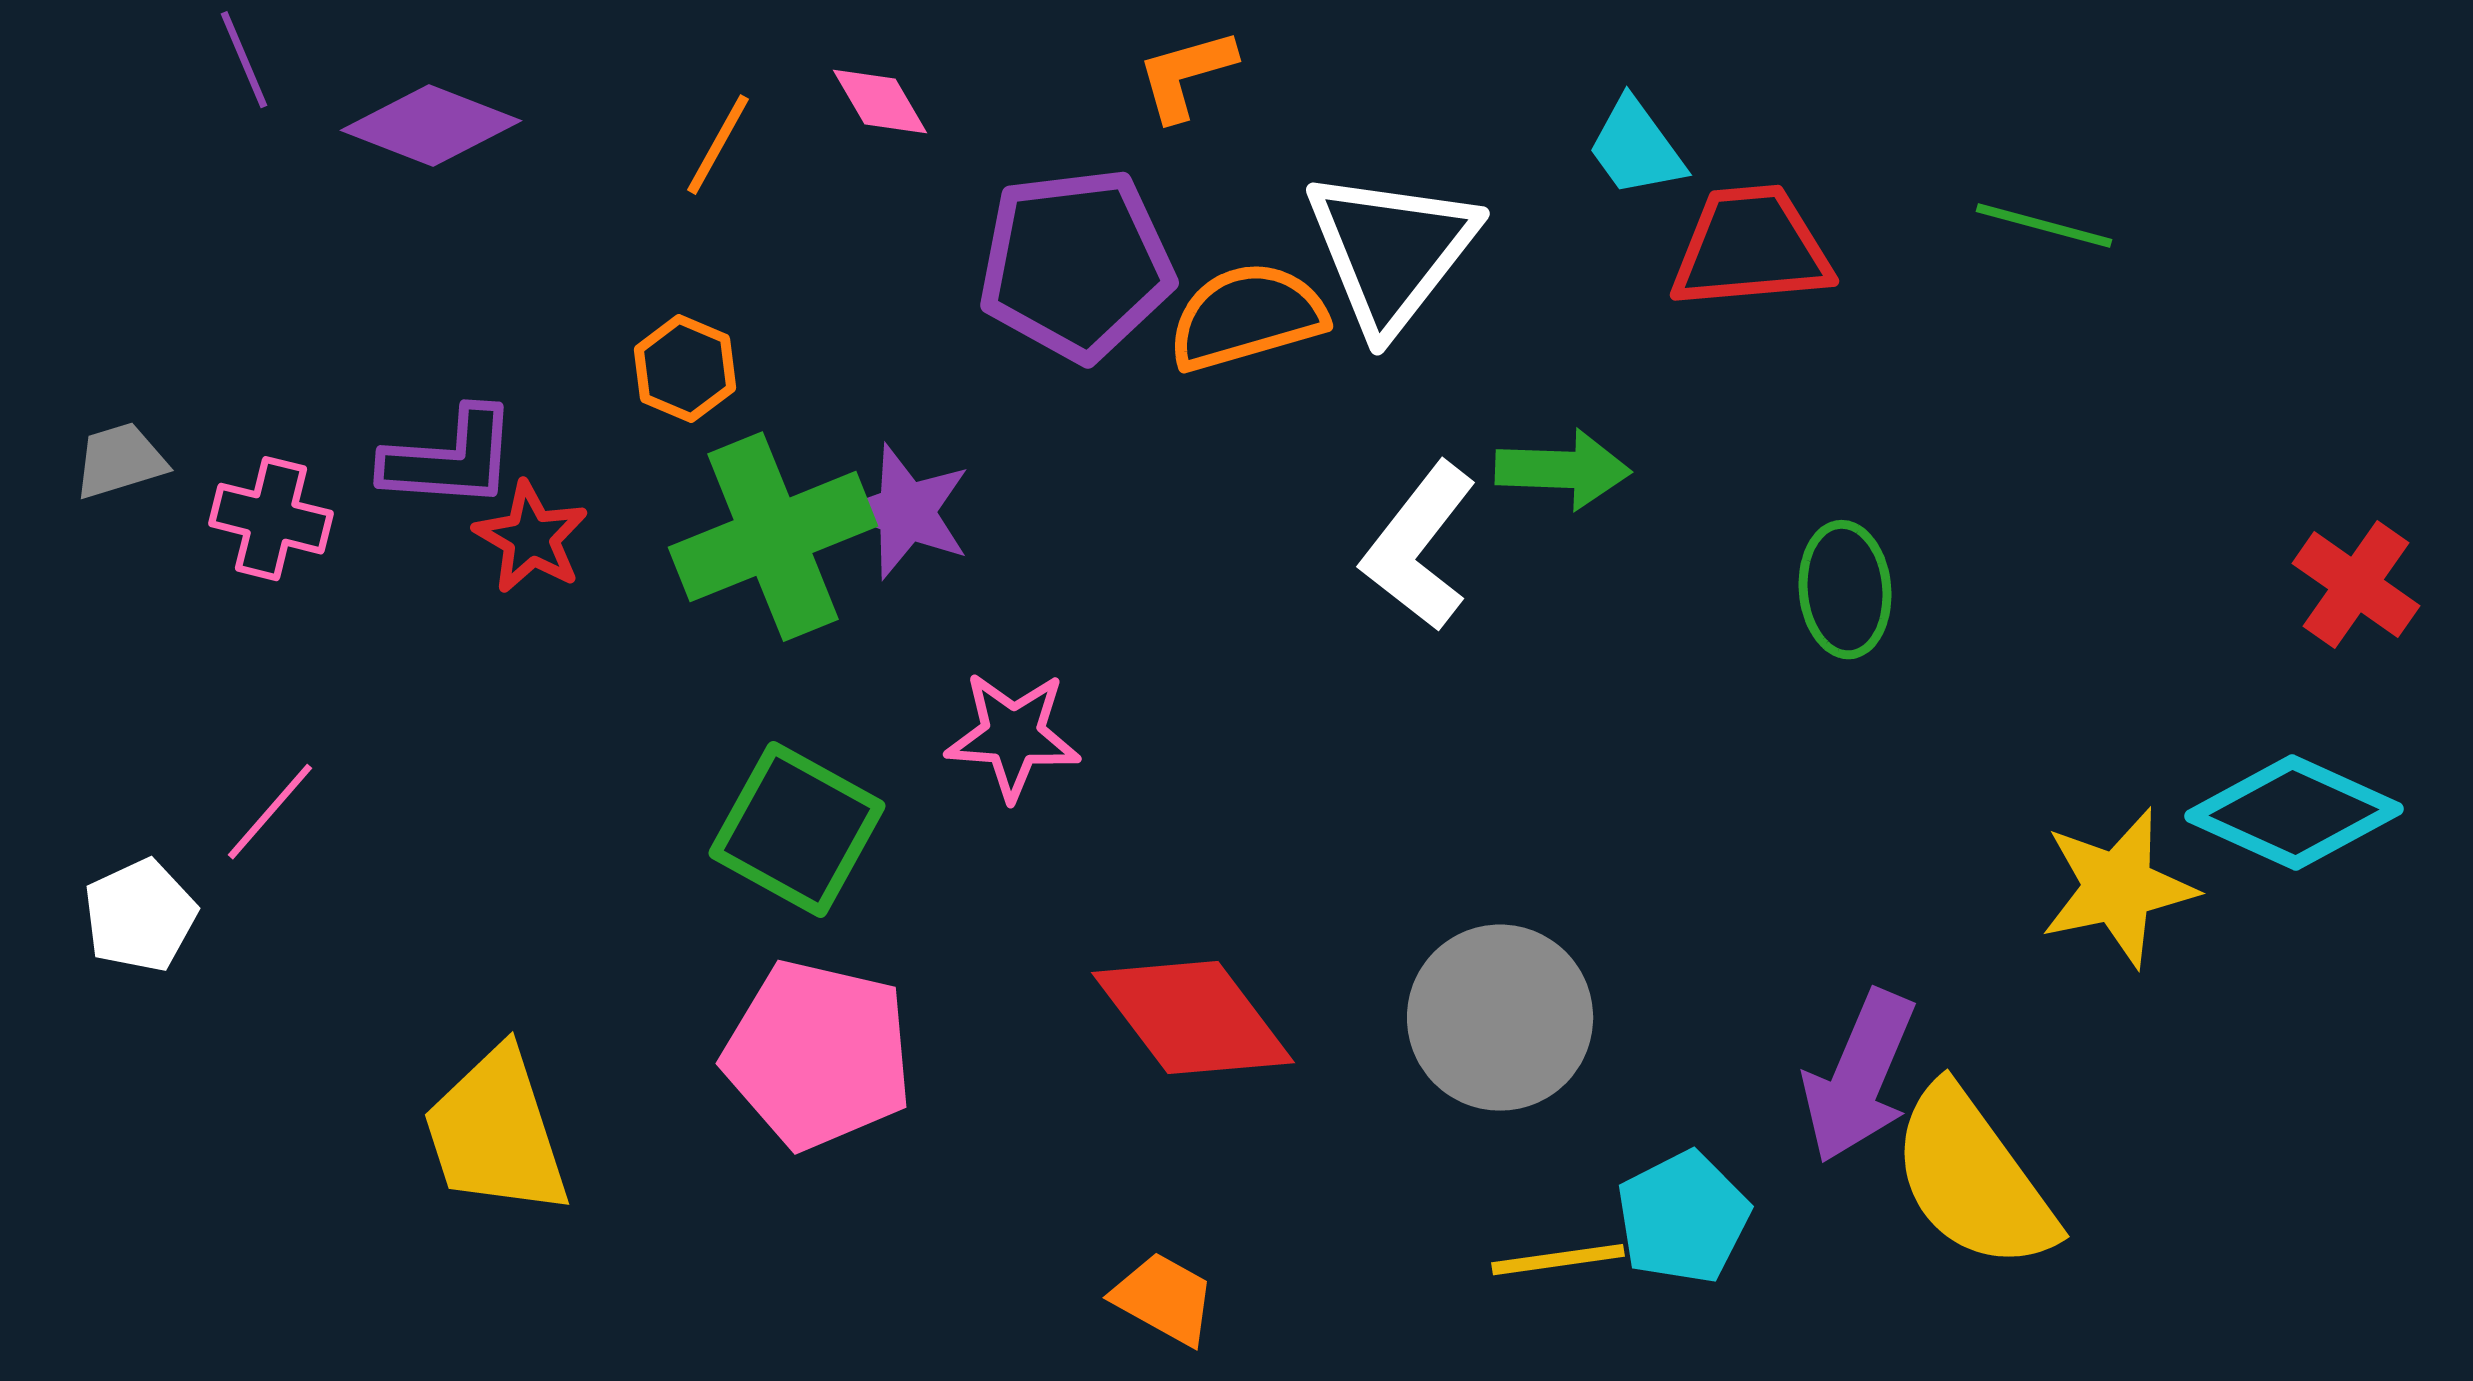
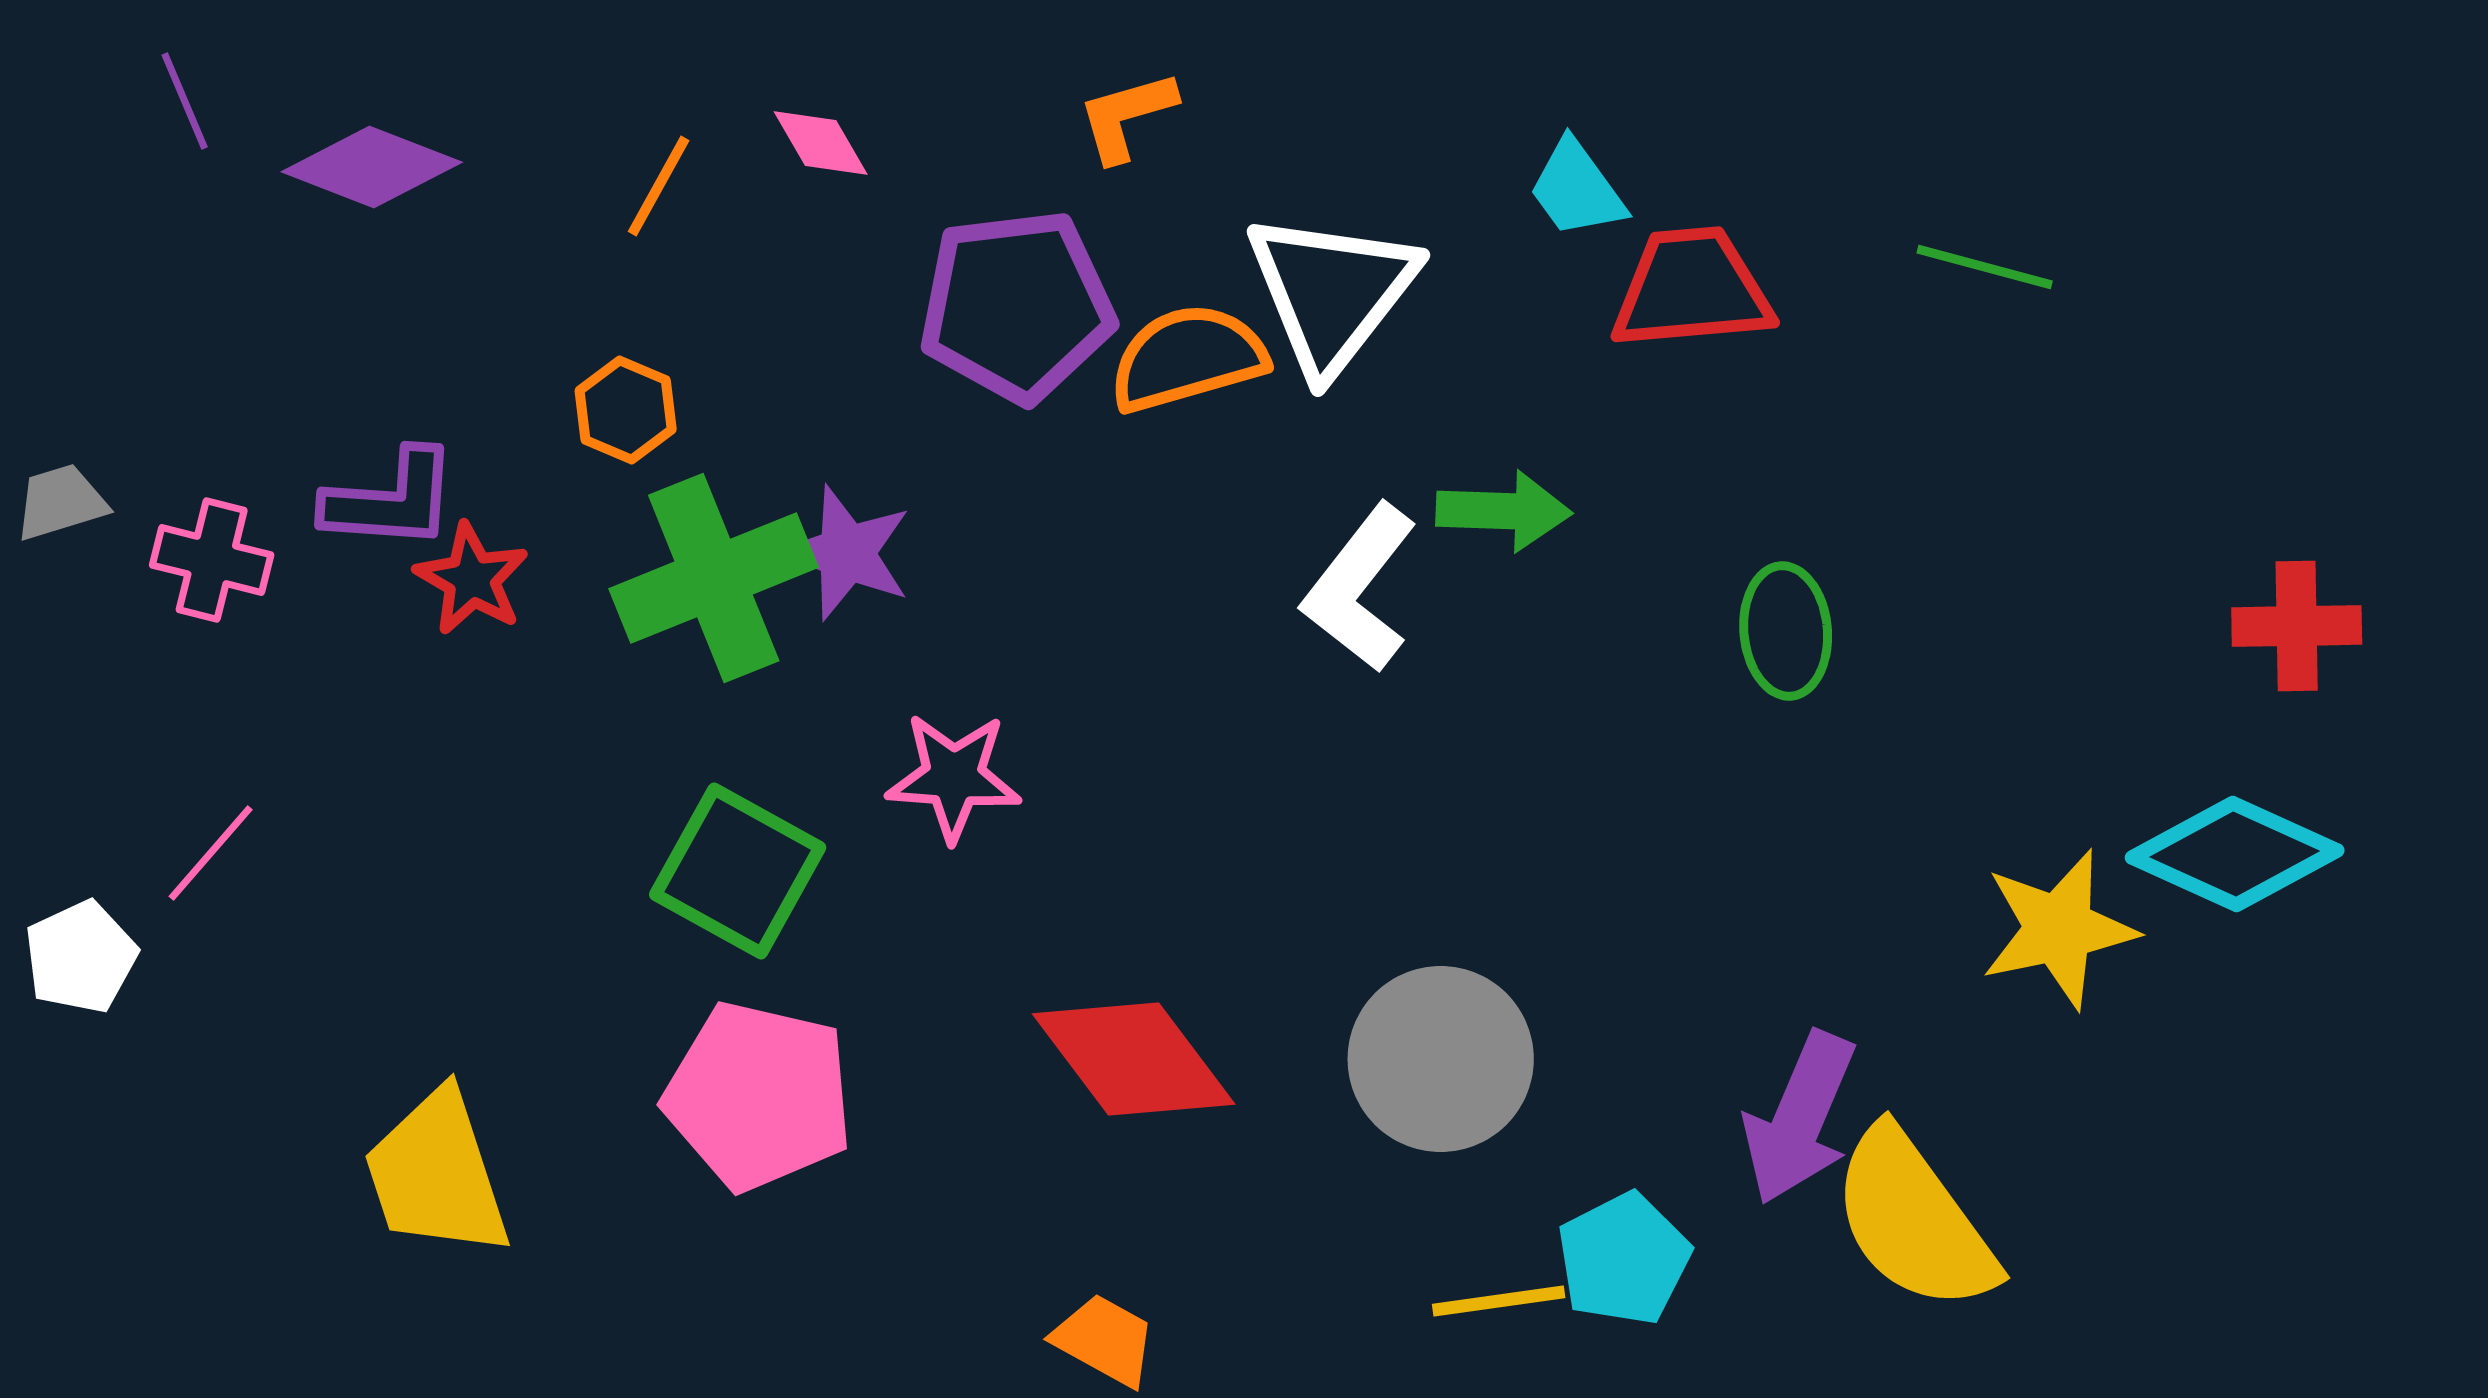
red cross: (2356, 585) -> (2297, 626), turned -36

